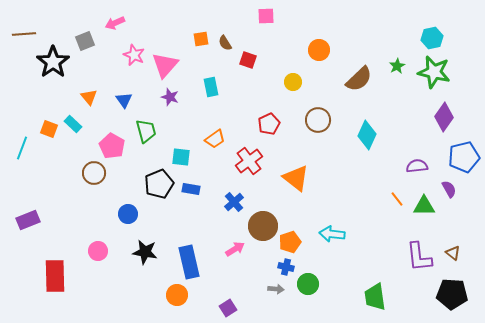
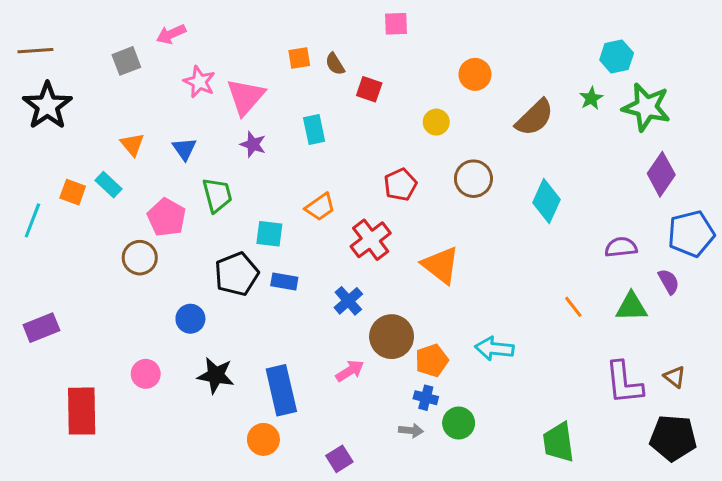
cyan hexagon: (432, 38) -> (617, 56), moved
black star: (53, 62) -> (47, 106), moved
orange line: (397, 199) -> (573, 307), moved

